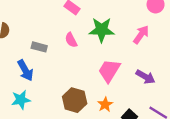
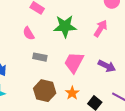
pink semicircle: (71, 40) -> (29, 33), moved
gray rectangle: (39, 47) -> (40, 57), moved

